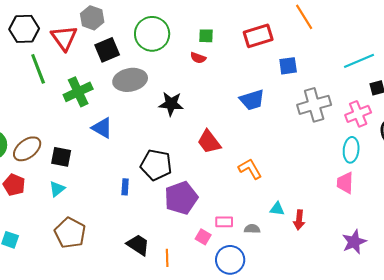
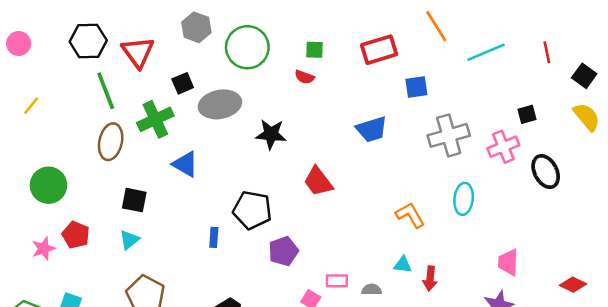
gray hexagon: (92, 18) -> (196, 27), moved
black square: (107, 50) -> (183, 83), moved, size x0.7
cyan line: (359, 61) -> (486, 52), moved
brown ellipse: (27, 149) -> (111, 142), moved, turned -40
cyan ellipse: (351, 150) -> (464, 199), moved
orange L-shape: (250, 169) -> (410, 215), moved
pink trapezoid: (345, 183) -> (508, 262), moved
purple pentagon: (181, 198) -> (283, 251), size x0.7

